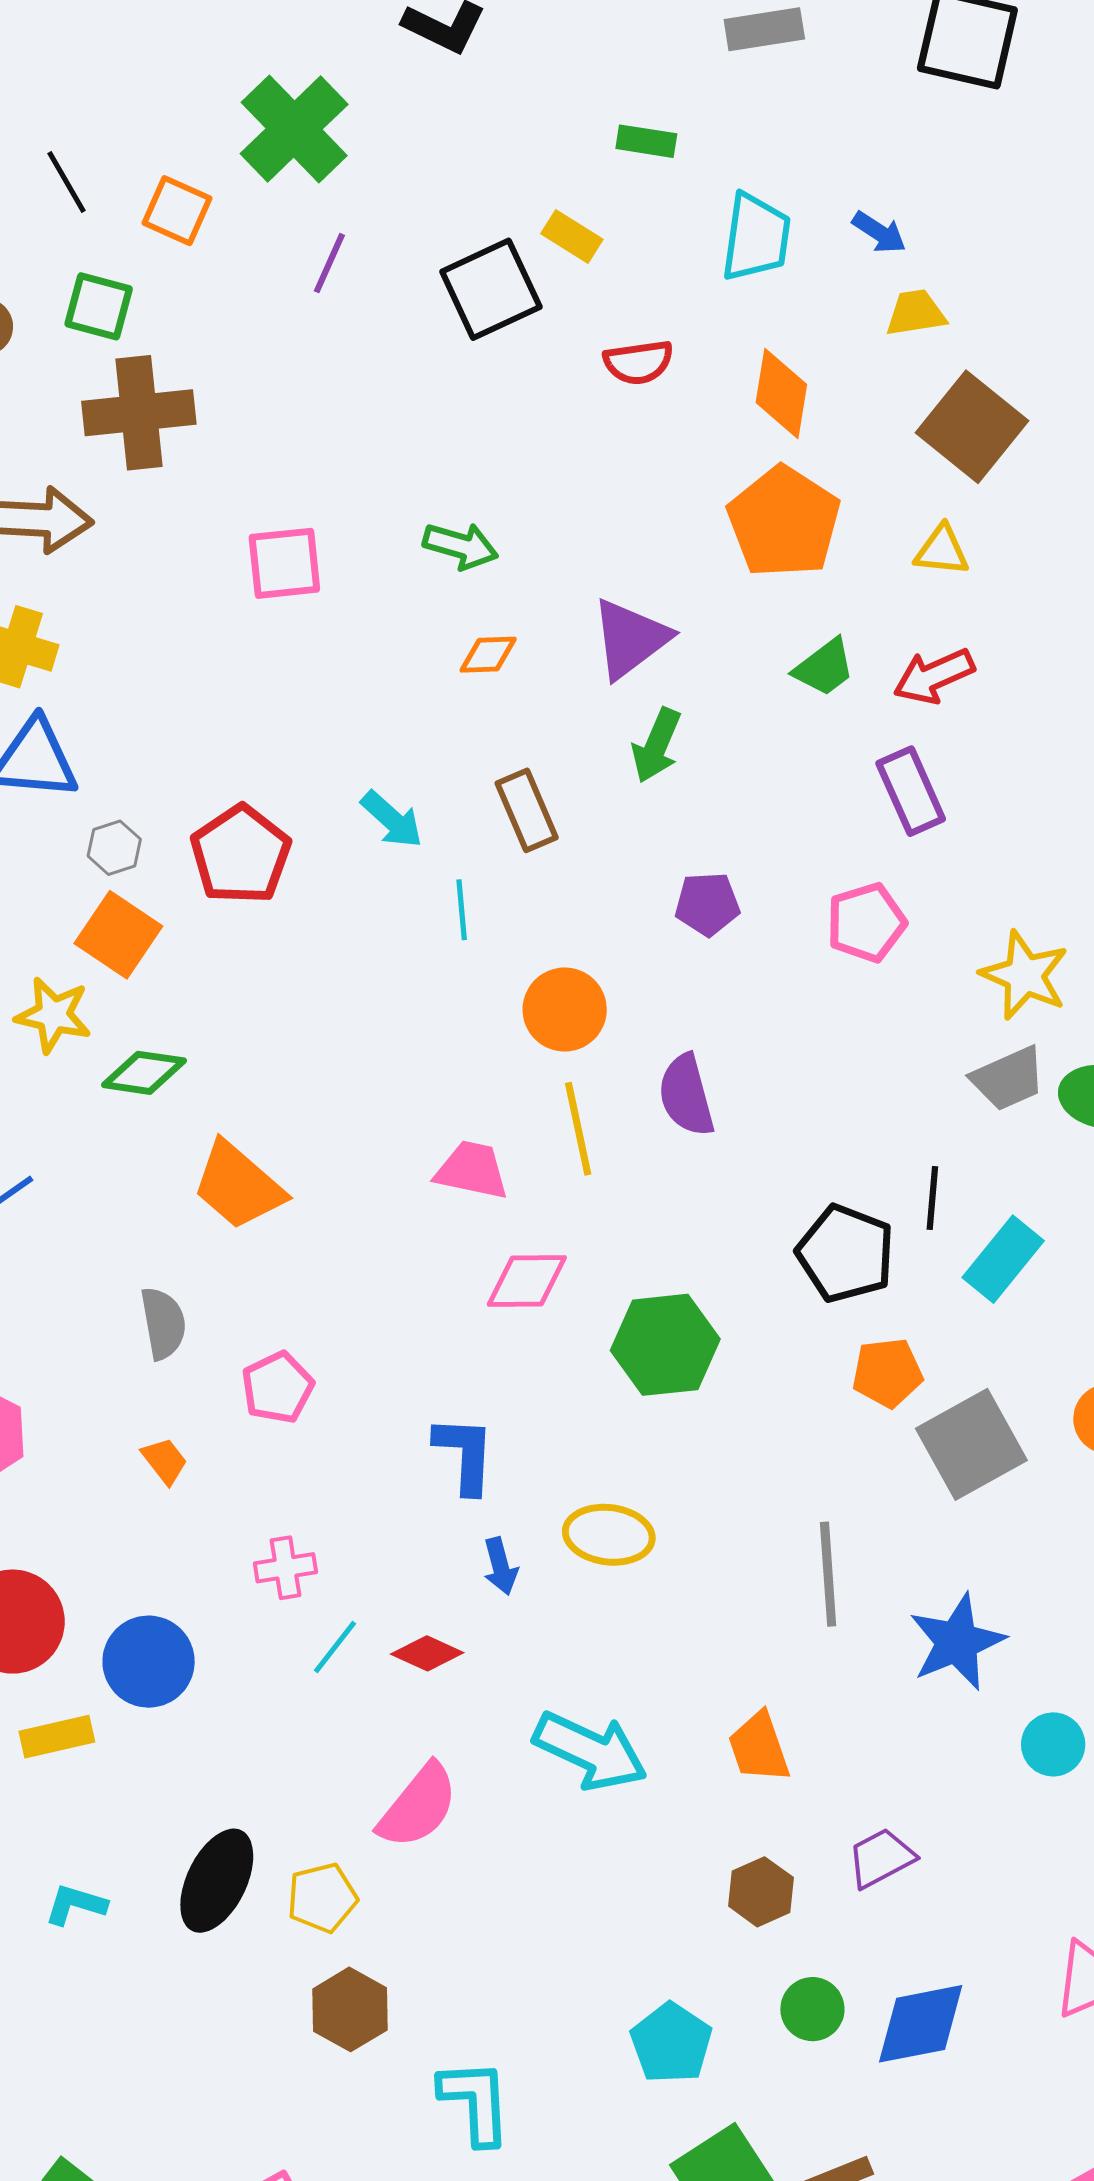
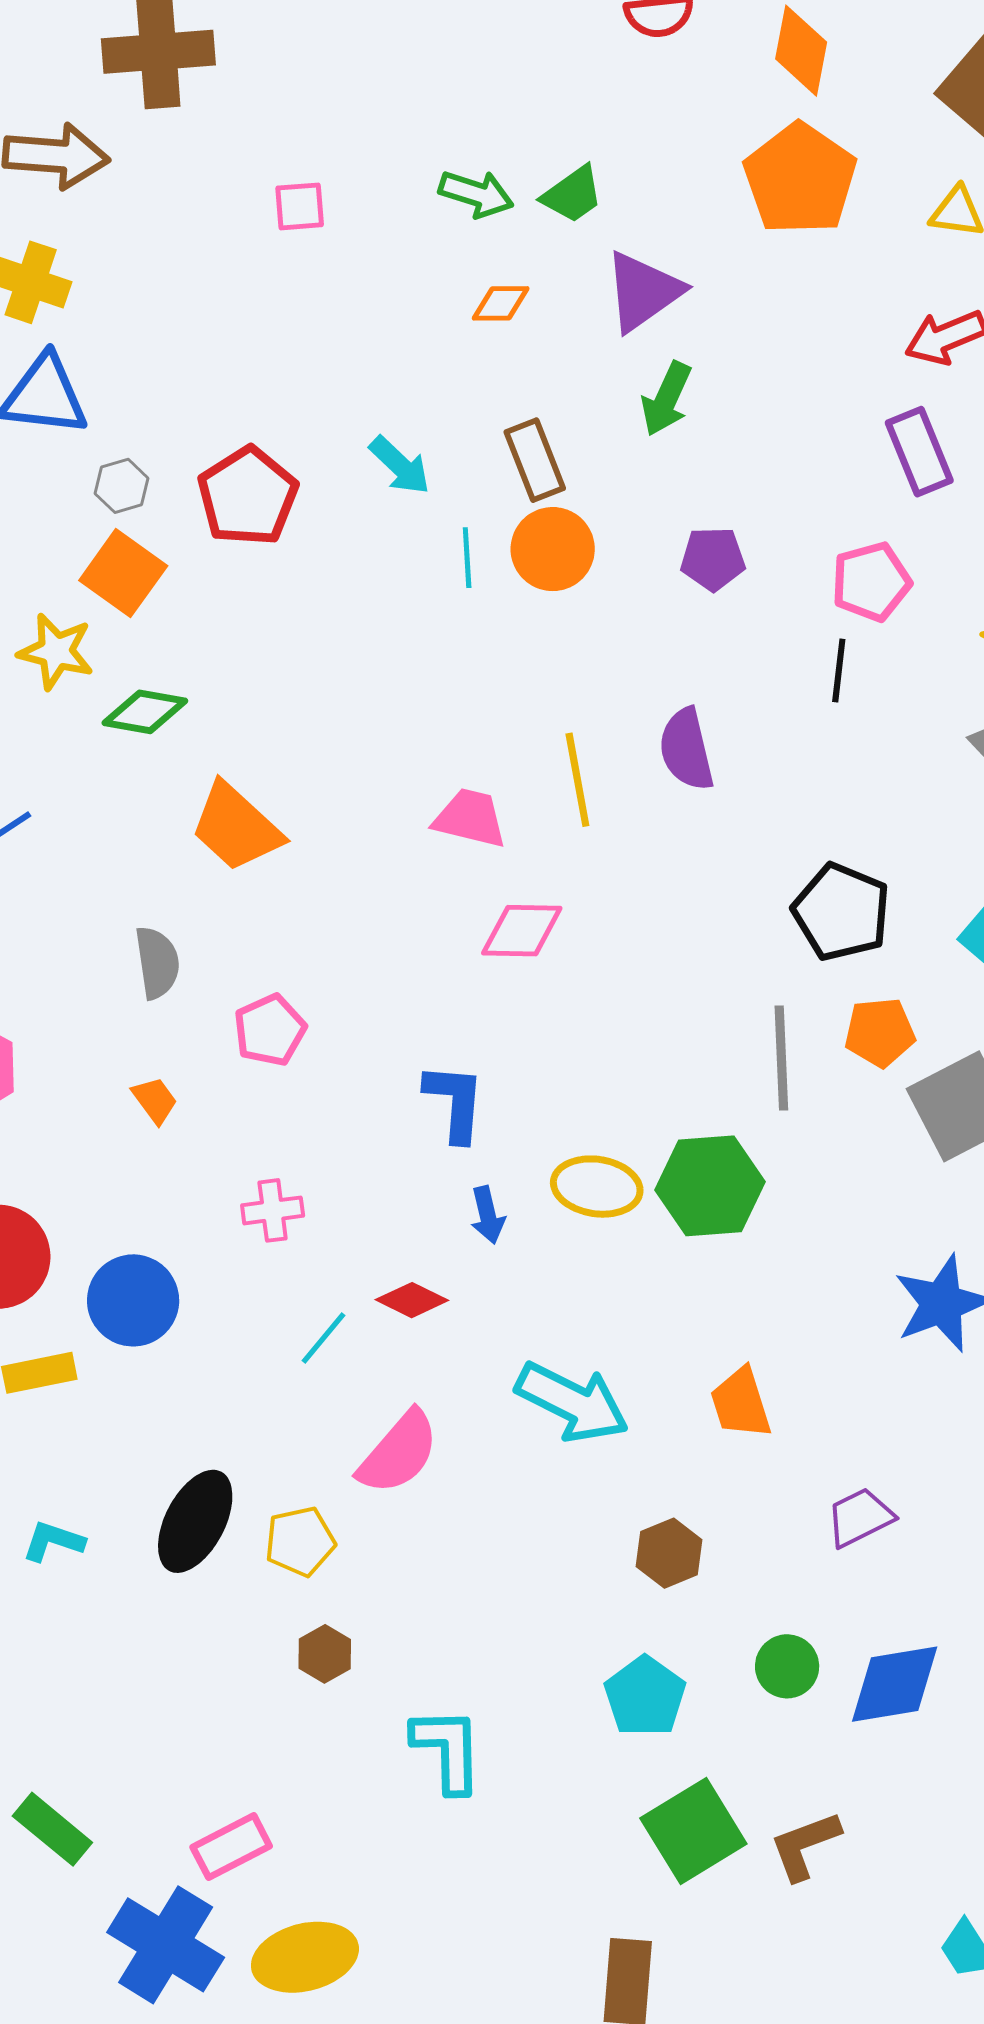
pink square: (284, 563) -> (300, 206), size x0.7
green trapezoid: (824, 667) -> (573, 194), moved
orange circle: (565, 1010) -> (553, 549), moved
black line: (932, 1198) -> (839, 670), moved
green hexagon: (665, 1345) -> (710, 1186), moved
gray line: (828, 1574) -> (781, 1058), moved
cyan line: (335, 1647) -> (323, 1338), moved
brown hexagon: (761, 1892) -> (669, 1553), moved
brown hexagon: (350, 2009) -> (325, 1654), size x0.7

